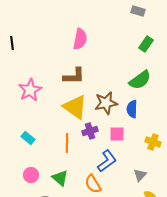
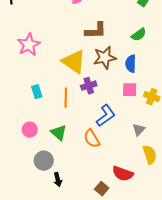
brown L-shape: (74, 76) -> (96, 31), moved
green semicircle: (140, 80) -> (139, 35), size x0.7
pink square: (117, 134) -> (130, 90), moved
cyan rectangle: (28, 138) -> (37, 92), moved, turned 32

